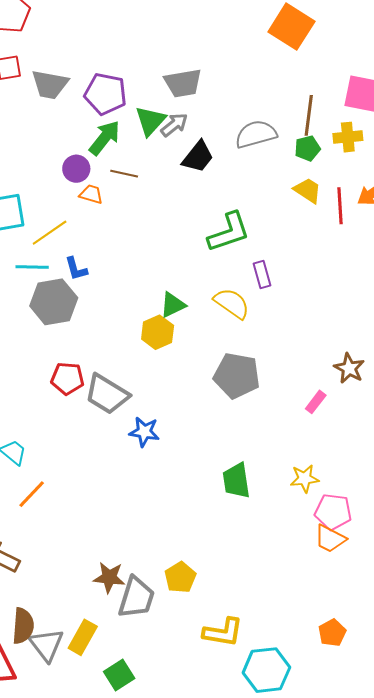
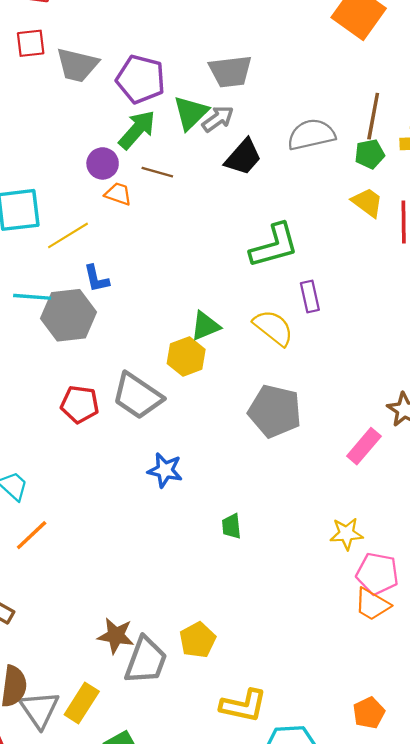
cyan line: (32, 267) -> (32, 297), moved
gray trapezoid: (107, 394) -> (137, 396), moved
pink rectangle: (316, 402) -> (364, 446), size x1.4
green trapezoid: (236, 481) -> (231, 526), moved, size x0.6

